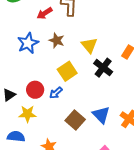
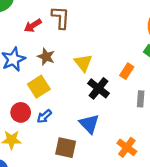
yellow square: (67, 71) -> (39, 87), moved
blue triangle: (101, 115) -> (89, 124), moved
brown square: (75, 120) -> (66, 148), turned -30

